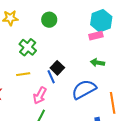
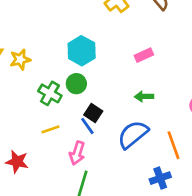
green circle: (49, 20) -> (76, 84), moved
cyan hexagon: (101, 21) -> (82, 51), moved
pink rectangle: (96, 36) -> (144, 55), moved

